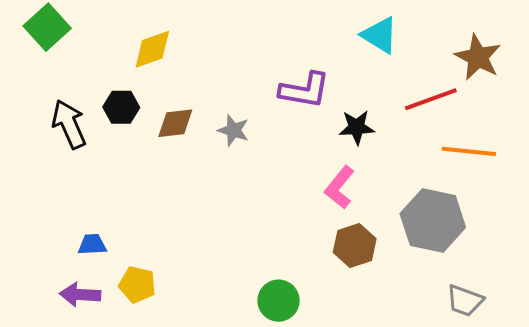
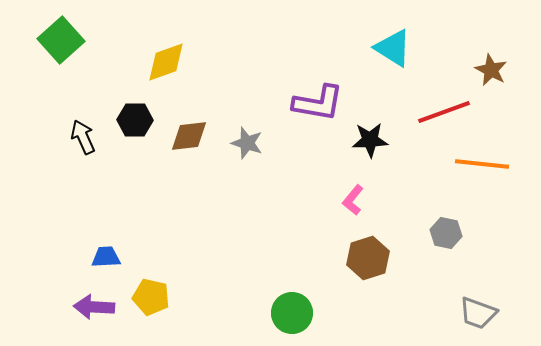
brown star: (478, 57) -> (491, 70), size x0.7
black arrow: (69, 124) -> (83, 137), size x0.7
pink L-shape: (340, 187) -> (353, 200), size x0.7
gray hexagon: (433, 220) -> (446, 233), size x0.5

